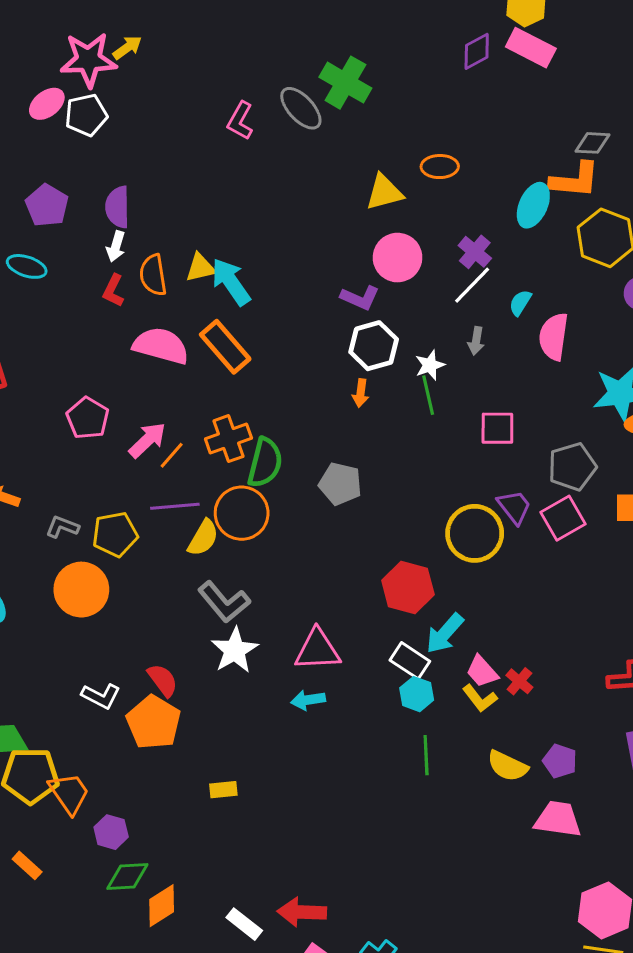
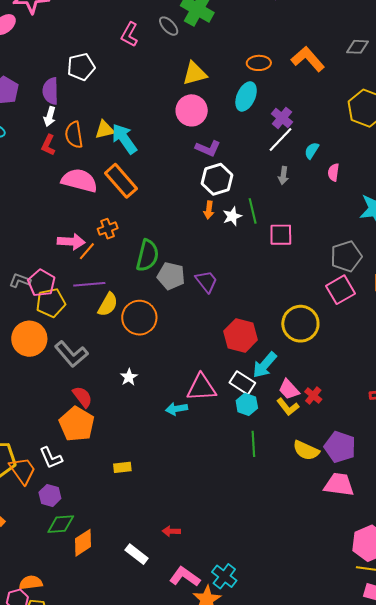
gray ellipse: (301, 108) -> (169, 26), size x0.7
white pentagon: (86, 115) -> (81, 67), moved
orange L-shape: (575, 180) -> (308, 59), moved, turned -136
yellow triangle: (384, 192) -> (195, 73), moved
cyan ellipse: (533, 205) -> (246, 96), moved
pink circle: (398, 258) -> (192, 110), moved
pink semicircle: (554, 337) -> (333, 172), size x0.6
white star: (430, 365) -> (232, 216), moved
pink pentagon: (88, 418) -> (41, 283), moved
pink square: (497, 428) -> (281, 235), moved
orange cross: (228, 439) -> (108, 229), moved, size x0.7
pink arrow: (147, 440) -> (71, 242), turned 48
gray pentagon: (340, 484) -> (171, 276), moved
purple trapezoid: (514, 507) -> (206, 281), moved
orange circle: (242, 513) -> (139, 318), moved
gray L-shape: (62, 527) -> (20, 280), moved
yellow circle: (475, 533) -> (300, 324), moved
gray L-shape: (224, 602) -> (71, 354), moved
white star: (235, 650) -> (129, 377), size x0.6
pink triangle: (318, 650) -> (201, 387), moved
white L-shape: (101, 696) -> (51, 458), moved, turned 40
purple pentagon: (560, 761) -> (340, 447), size x1.4
red arrow: (302, 912) -> (171, 531), moved, size x0.6

